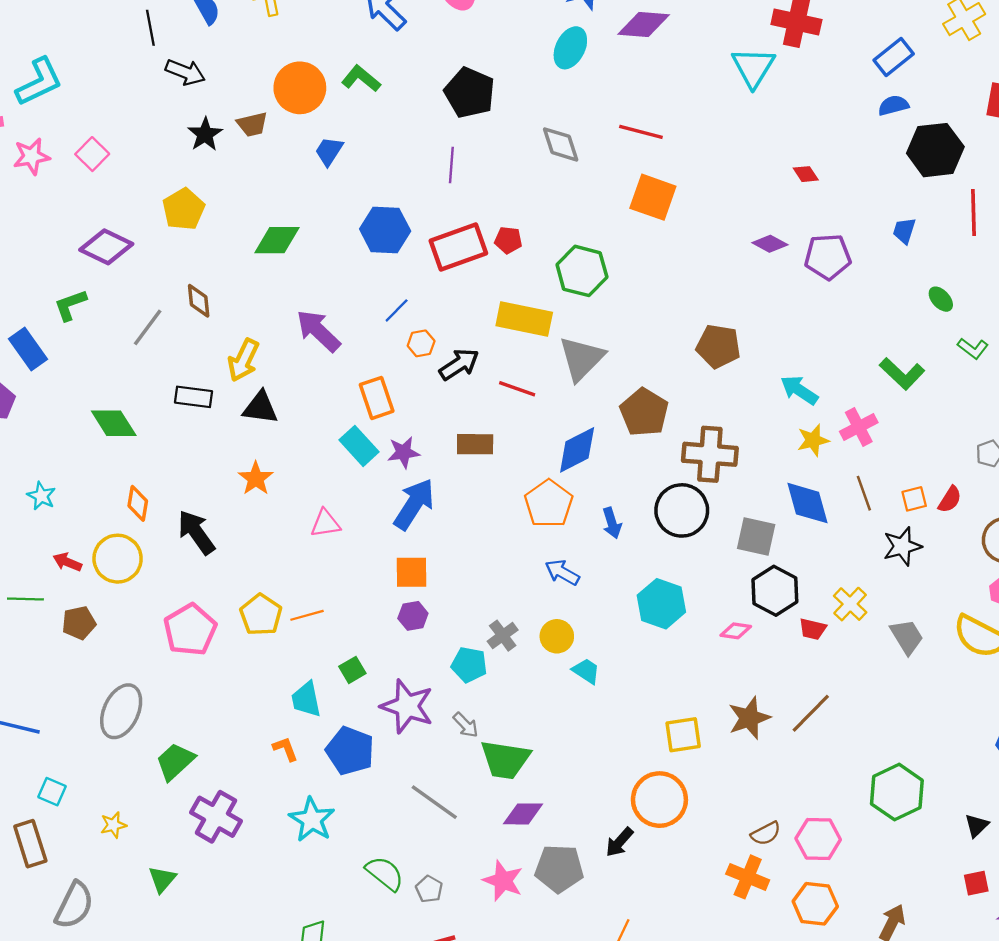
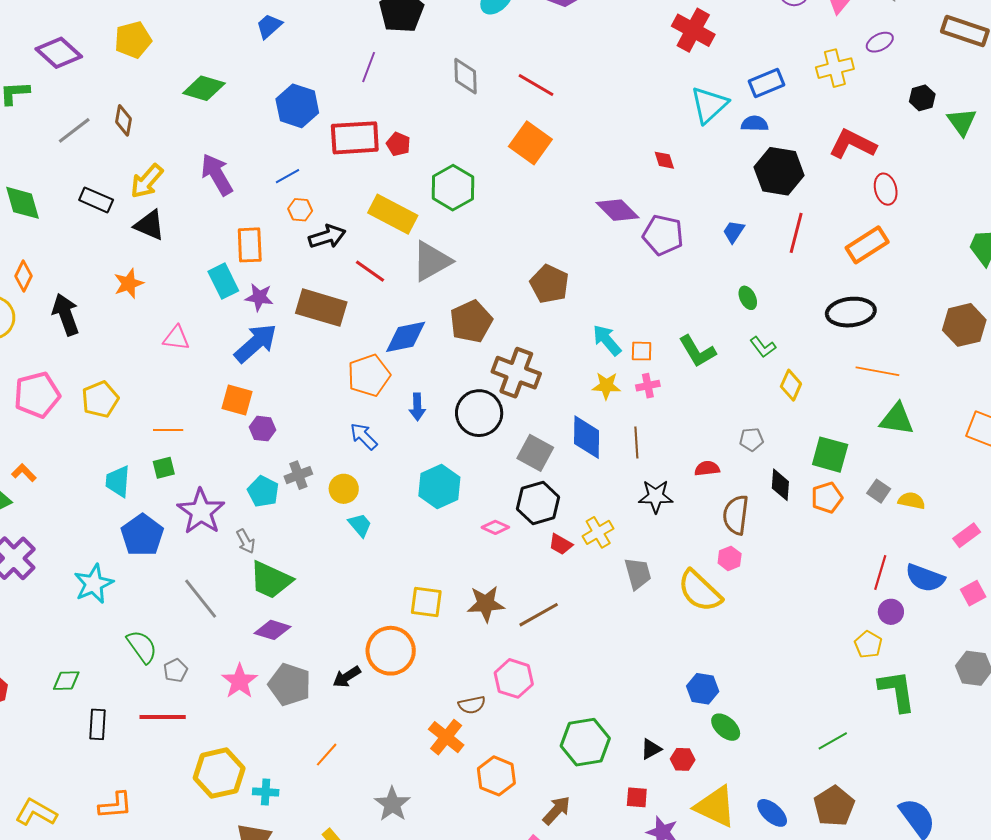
cyan triangle: (753, 67) -> (709, 105), moved
purple diamond: (770, 244) -> (617, 210), size x1.4
pink cross: (859, 427) -> (648, 386), size x0.7
brown rectangle: (475, 444) -> (321, 308), size x1.5
orange square: (914, 499) -> (642, 351), moved
red semicircle: (950, 499) -> (707, 468), turned -145
orange line: (307, 615) -> (168, 430), moved
purple hexagon: (413, 616) -> (263, 429), moved
orange L-shape: (285, 749) -> (24, 473), moved, turned -40
green hexagon: (897, 792) -> (585, 742), moved
pink hexagon: (818, 839) -> (514, 678), moved

